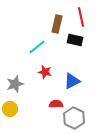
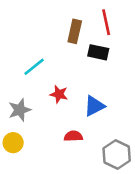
cyan line: (37, 47) -> (34, 67), moved
gray hexagon: (74, 118) -> (117, 154), moved

